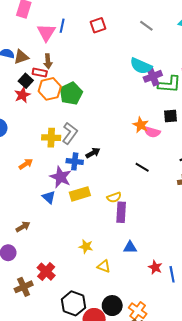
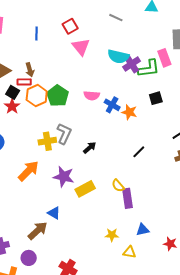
pink triangle: (46, 33) -> (81, 47), moved
pink semicircle: (152, 132) -> (92, 96), moved
blue cross: (75, 161) -> (112, 105), moved, turned 35
orange arrow: (26, 164) -> (28, 171), size x1.6
black line: (142, 167) -> (139, 152), turned -64
blue triangle: (49, 197) -> (54, 213), moved
yellow semicircle: (114, 197) -> (118, 186), turned 80
brown arrow: (23, 227) -> (38, 231), size x1.5
yellow star: (86, 247) -> (112, 235), moved
yellow triangle: (104, 266) -> (129, 252), moved

